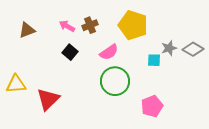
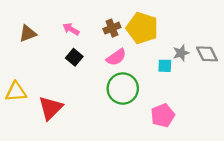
brown cross: (90, 25) -> (112, 28), moved
gray diamond: (193, 49) -> (207, 54), turned 35

